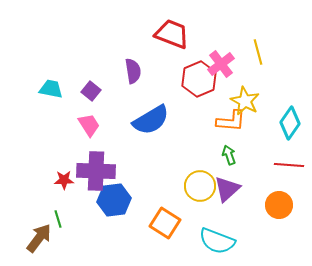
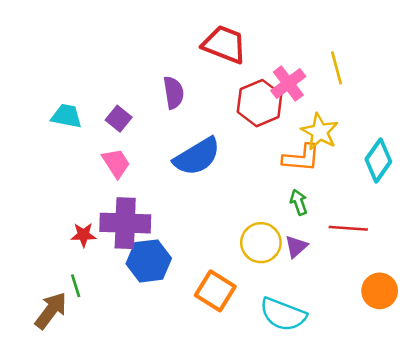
red line: (289, 165) -> (348, 228), moved
purple triangle: (227, 189) -> (296, 247), size x0.7
orange circle: (279, 205) -> (380, 291), moved

